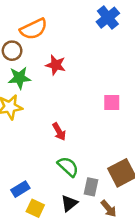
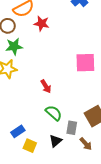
red star: (56, 65) -> (42, 24), moved
pink square: (112, 102) -> (85, 63), size x1.5

